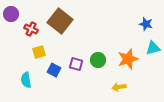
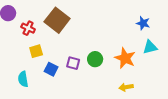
orange star: (128, 59) -> (125, 58), turned -30
yellow arrow: (119, 87) -> (126, 87), moved

